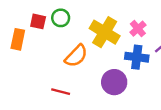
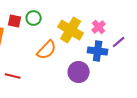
red line: (61, 92) -> (13, 76), moved

